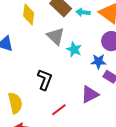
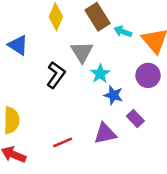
blue star: (98, 61) -> (113, 95), moved
black L-shape: (45, 80) -> (56, 75), moved

